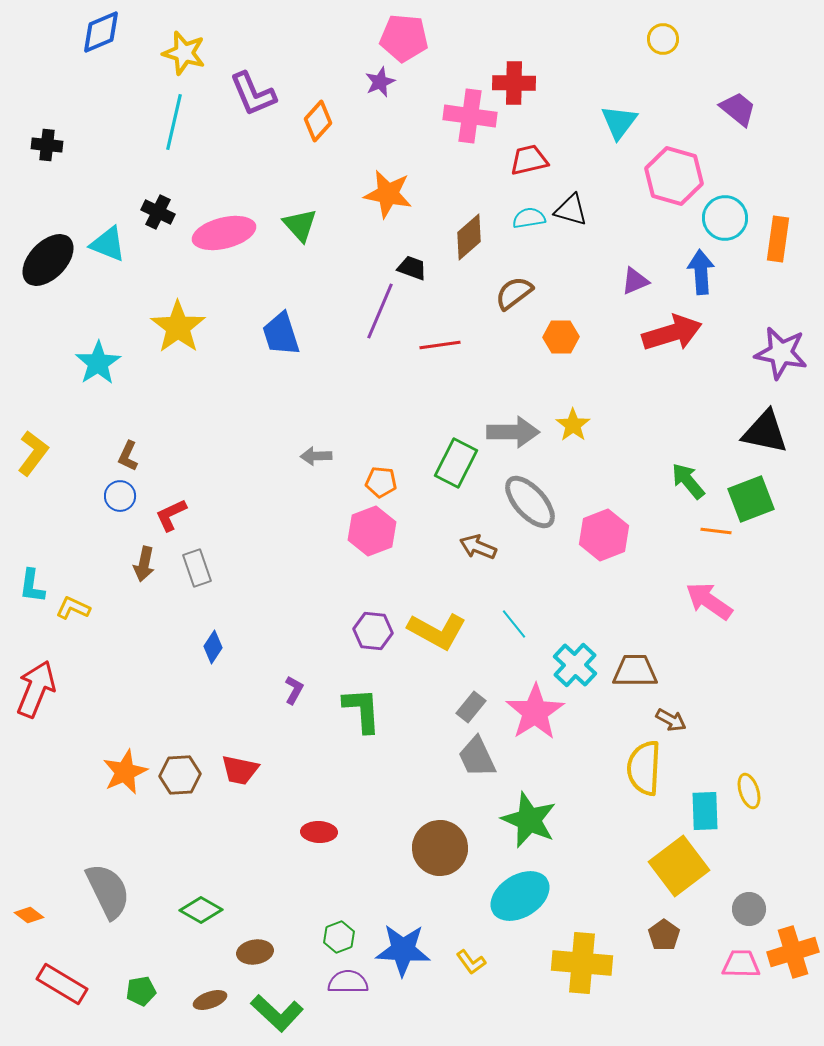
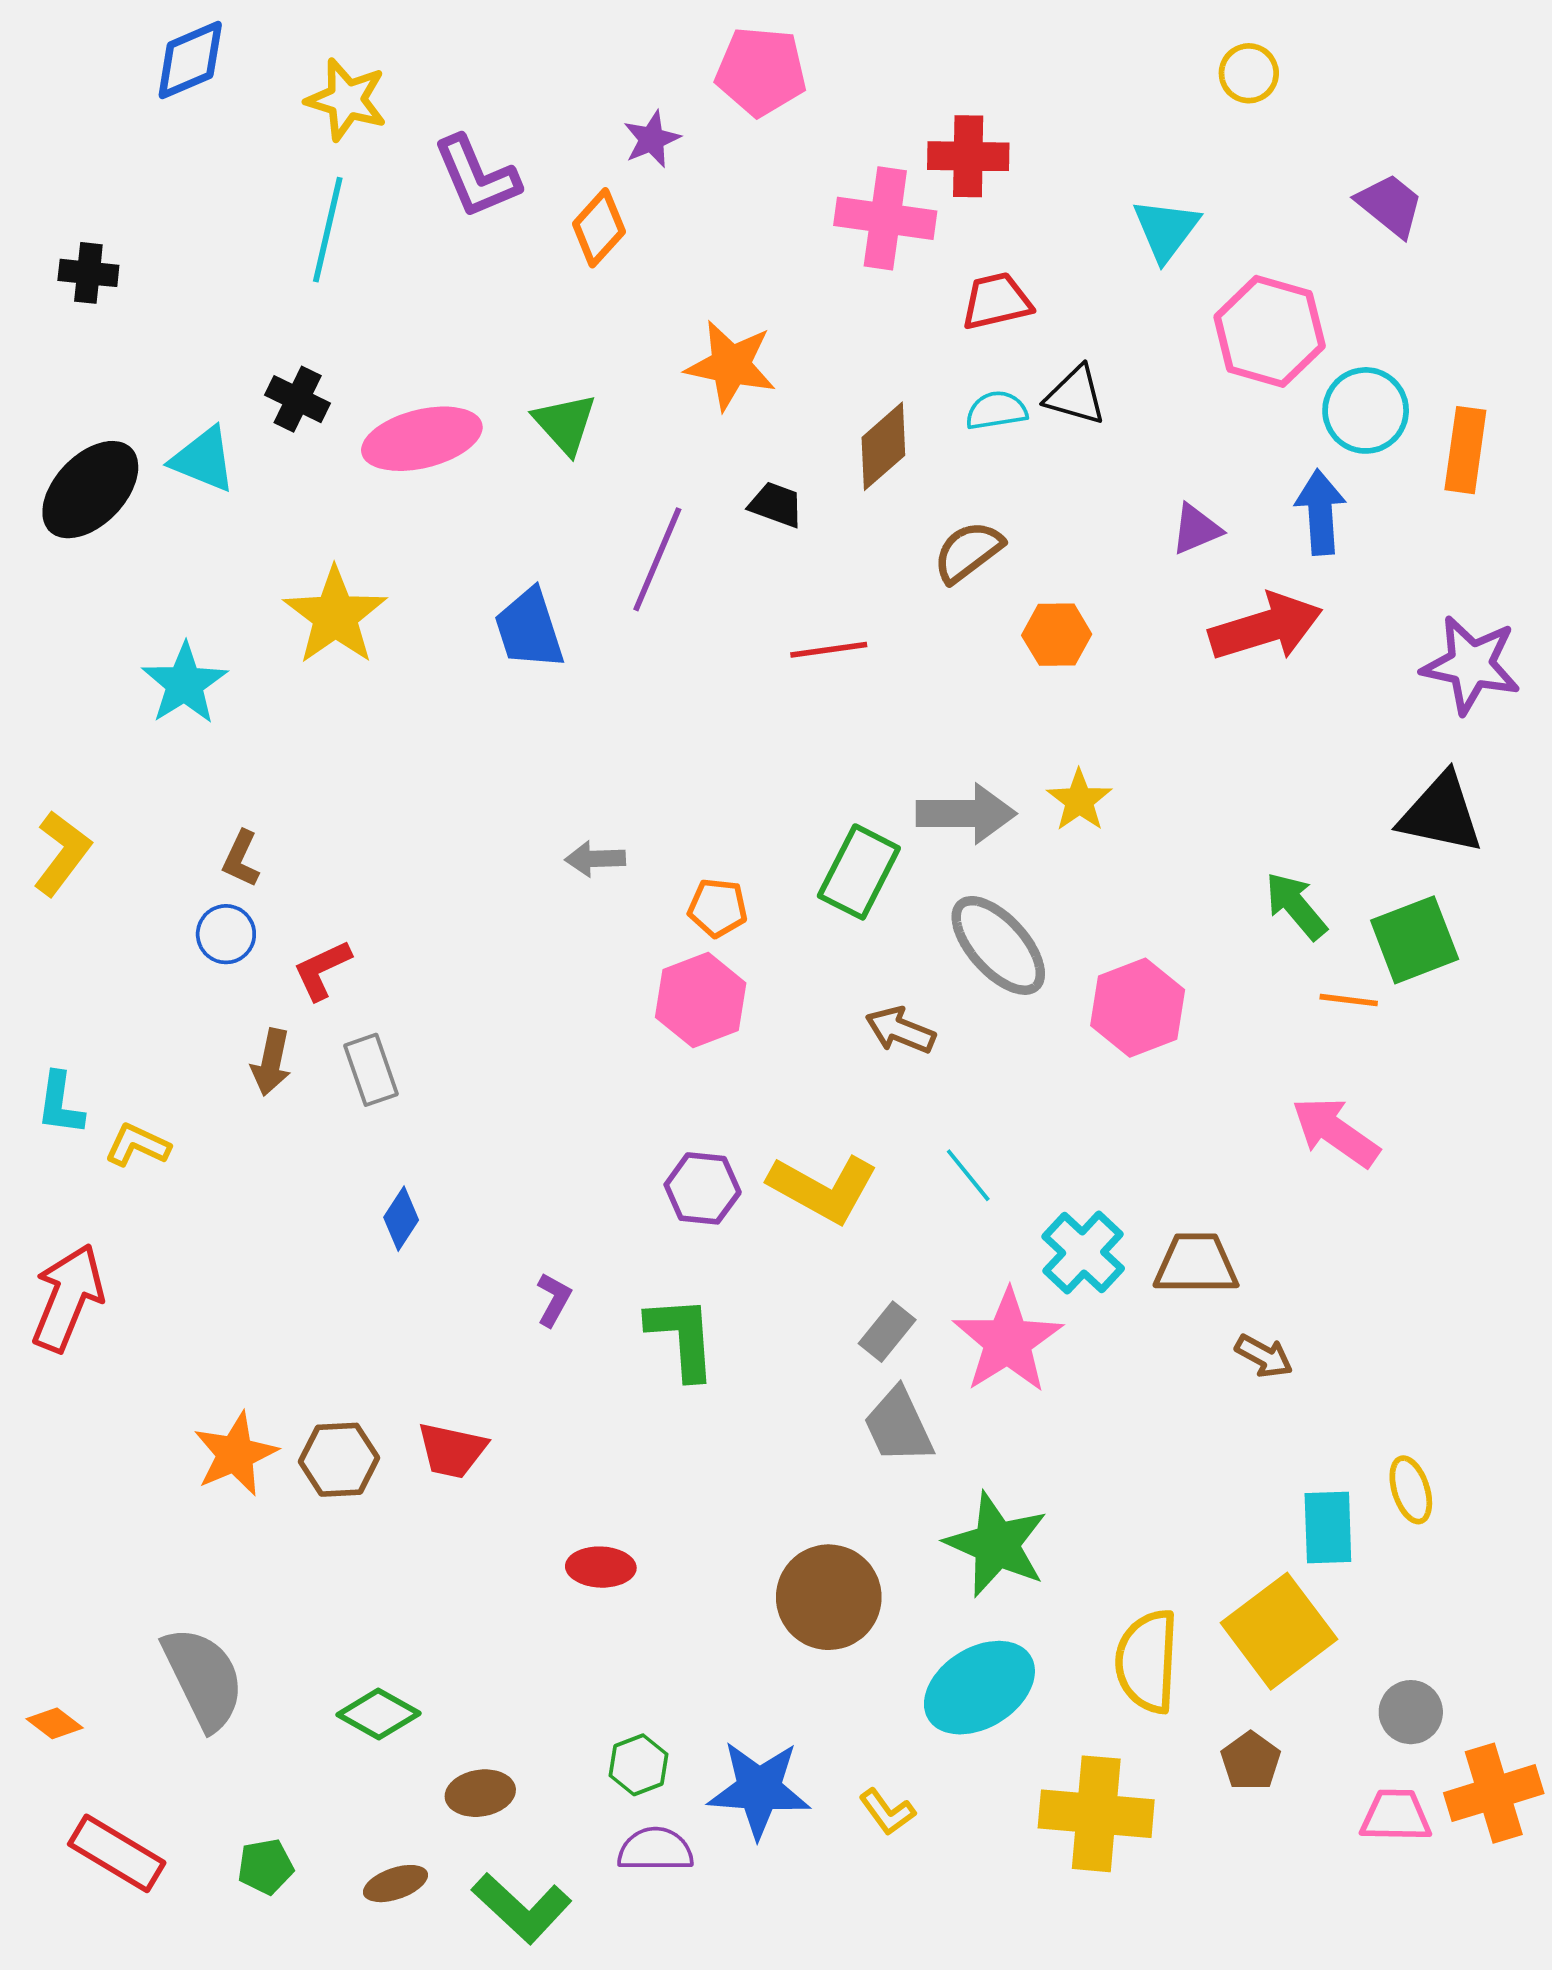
purple star: (380, 82) -> (652, 139), moved
purple line: (380, 311) -> (657, 559), moved
yellow semicircle: (644, 768) -> (1147, 1661), moved

